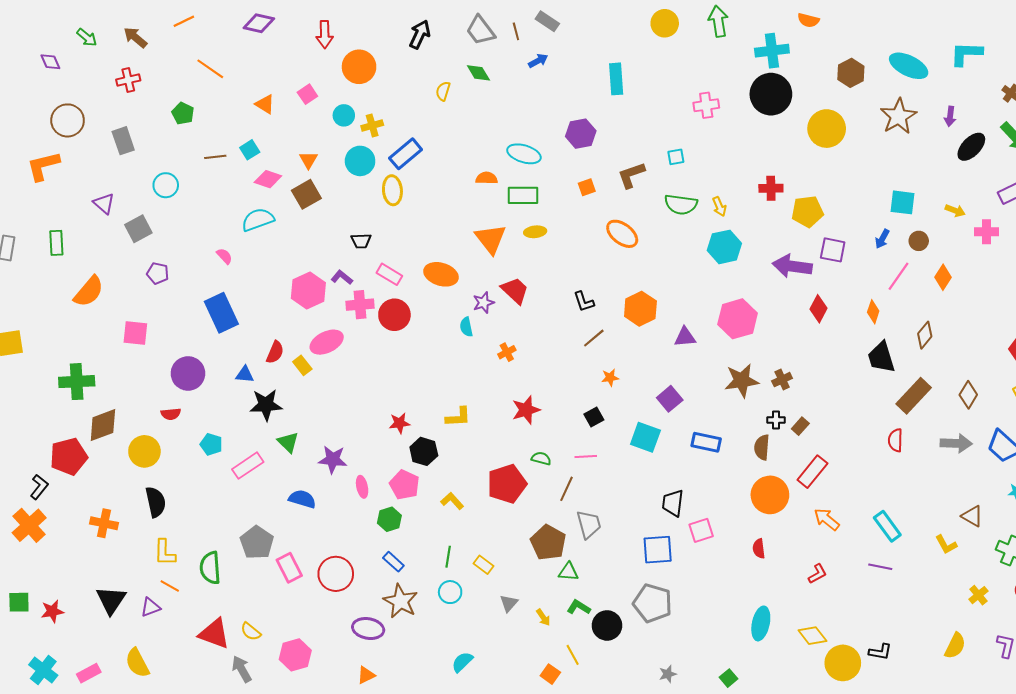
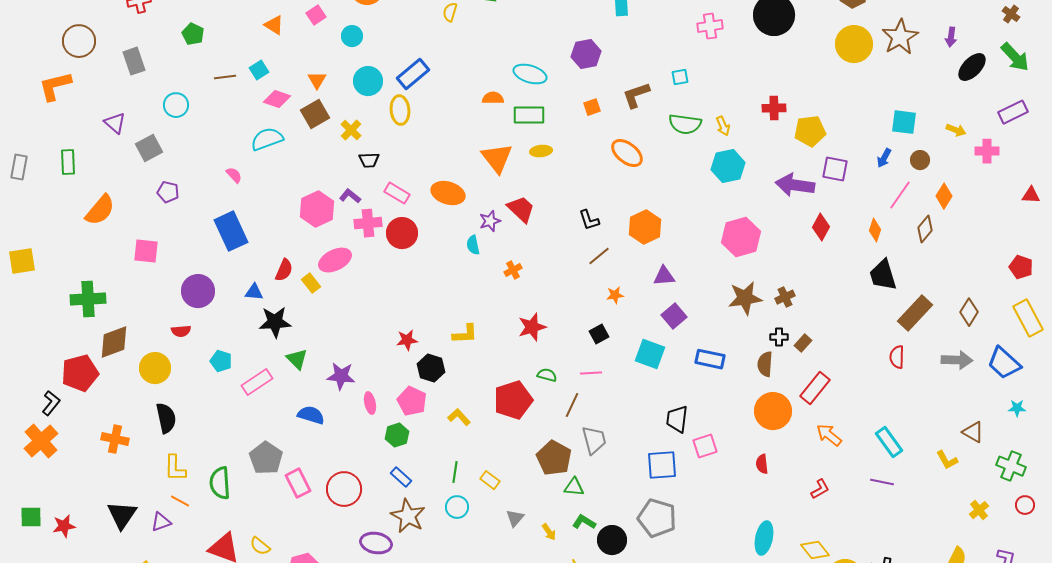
yellow cross: (372, 126) -> (351, 130), moved, turned -30
yellow circle: (827, 129) -> (854, 44), moved
brown diamond: (925, 335) -> (925, 229), moved
purple triangle: (685, 337) -> (664, 276), moved

